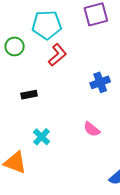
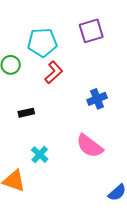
pink semicircle: (92, 129) -> (90, 146), size x1.6

